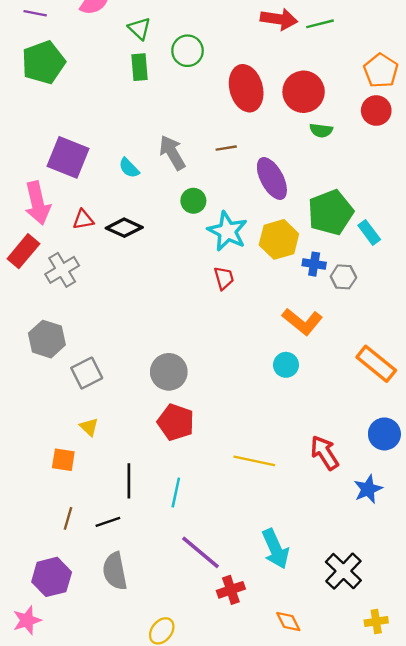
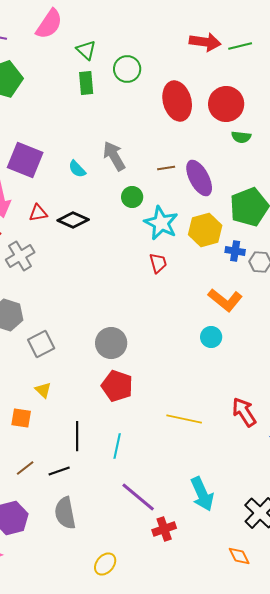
brown line: (226, 148) -> (166, 168), moved
brown line: (68, 518) -> (25, 468), turned 36
orange diamond: (288, 621) -> (239, 556), moved

